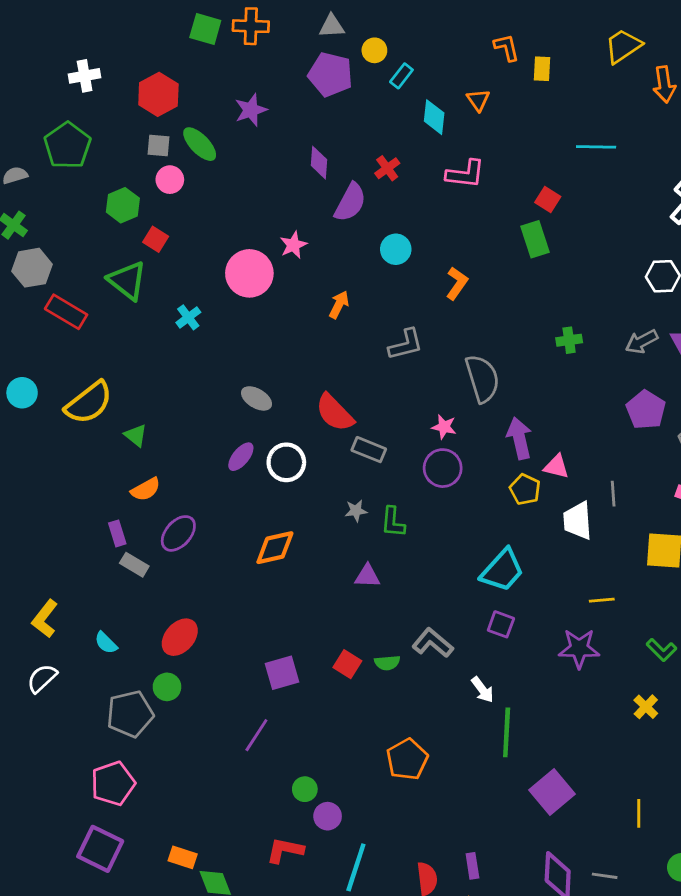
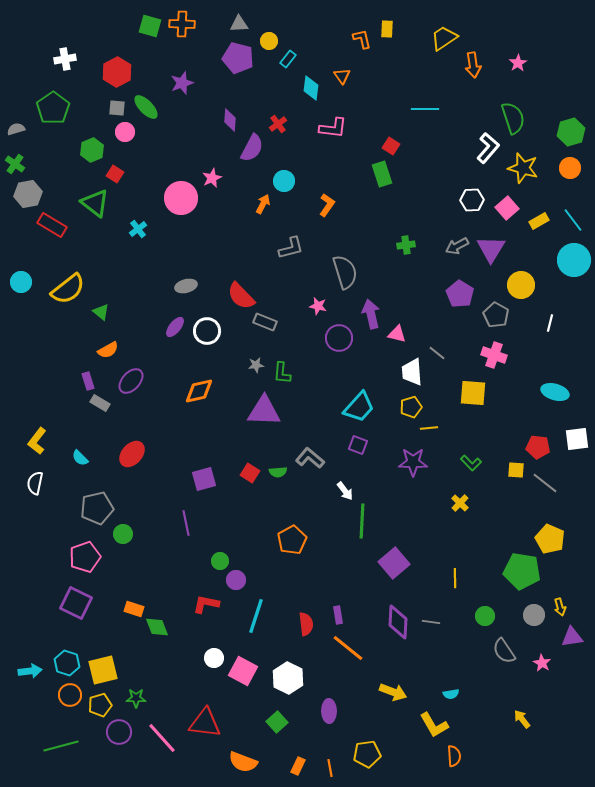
yellow rectangle: (542, 69) -> (387, 29), moved
orange arrow: (339, 305) -> (263, 204), moved
gray ellipse: (256, 398) -> (186, 286), turned -45
purple circle: (443, 468) -> (339, 338), moved
yellow pentagon: (525, 489) -> (411, 407), moved, turned 30
gray line: (613, 494) -> (437, 353), turned -48
purple triangle: (367, 576) -> (264, 411), size x1.8
white semicircle: (42, 678) -> (35, 483), turned -35
green circle: (167, 687) -> (123, 534), moved
purple line: (256, 735) -> (186, 523), turned -45

